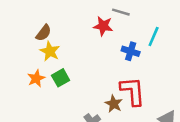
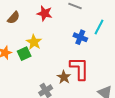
red star: (103, 26) -> (45, 13), moved
yellow star: (50, 51) -> (34, 42), moved

